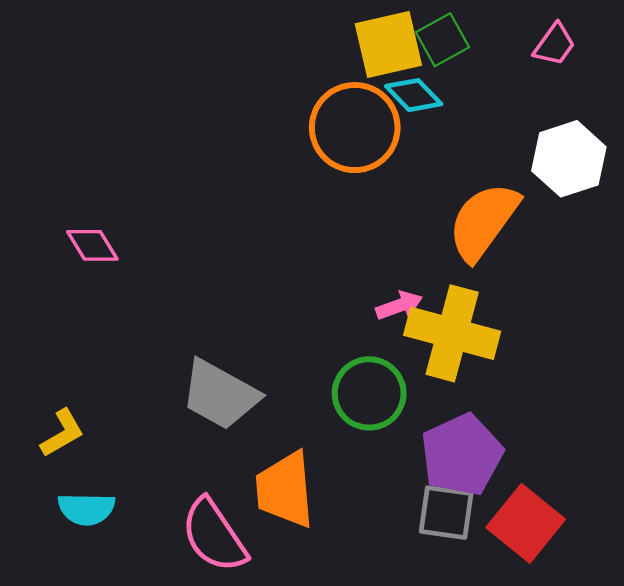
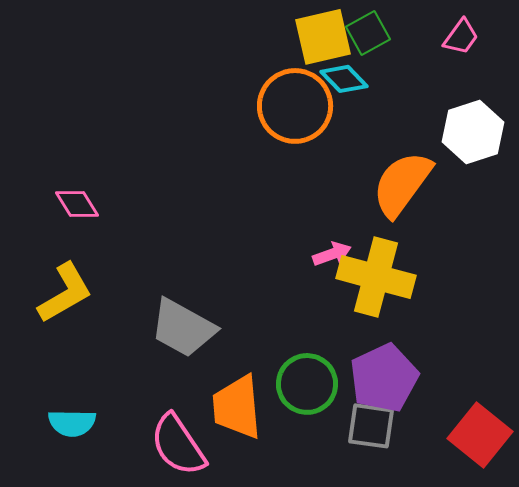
green circle: (369, 393) -> (307, 384), moved
yellow L-shape: (62, 433) -> (65, 293), moved, size x1.5
red square: (526, 523) -> (480, 435), moved

